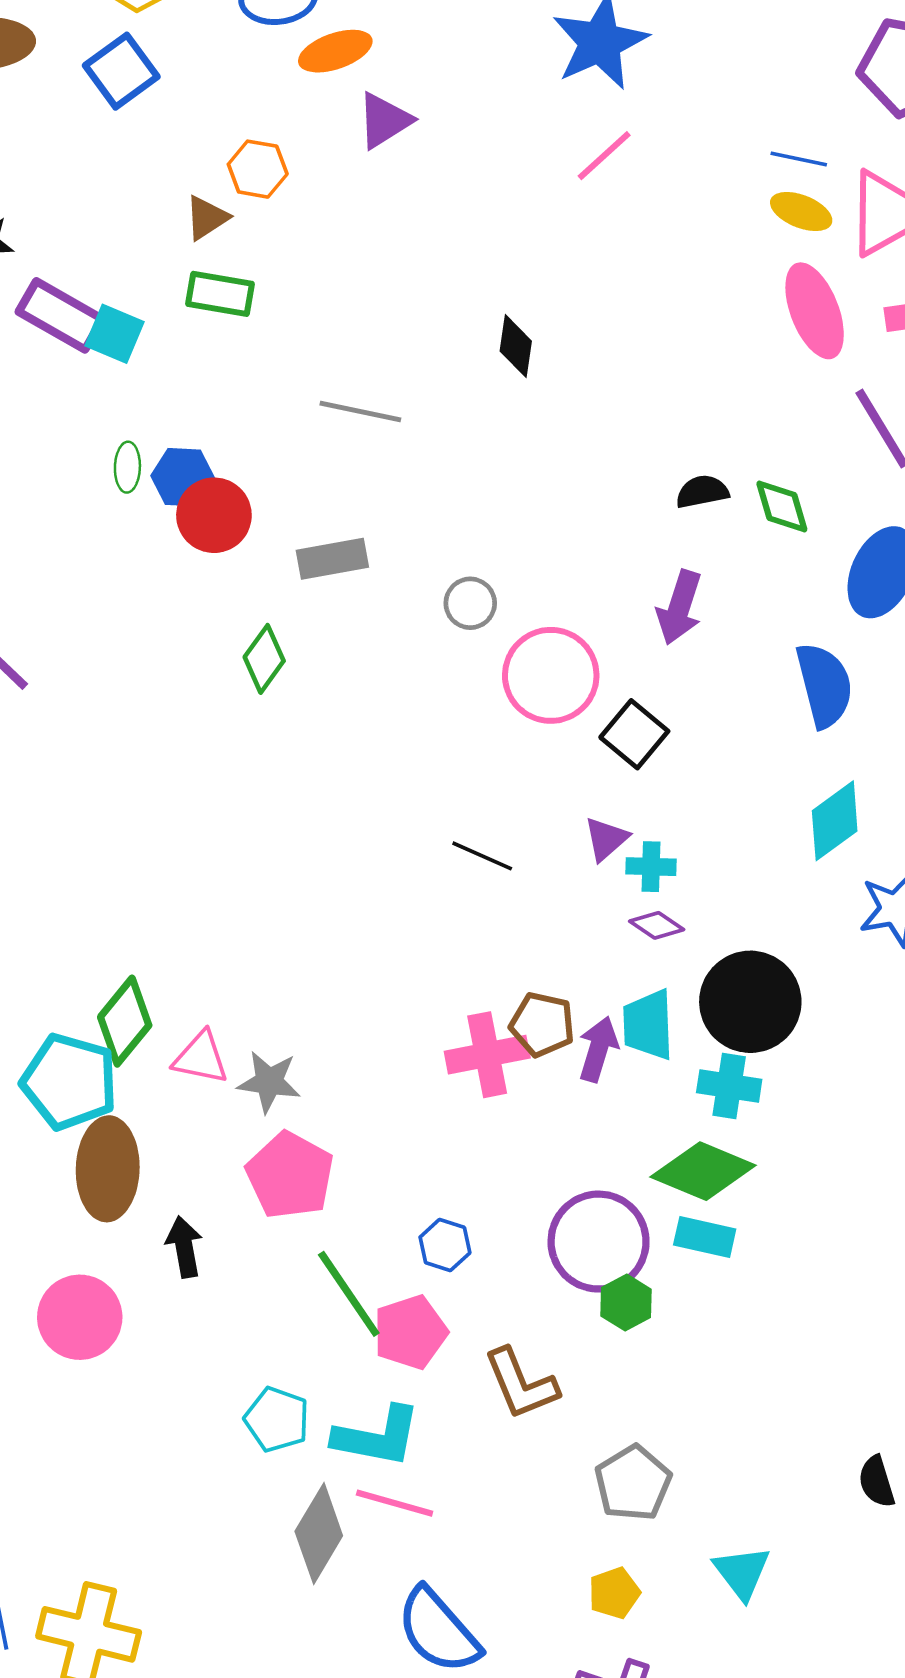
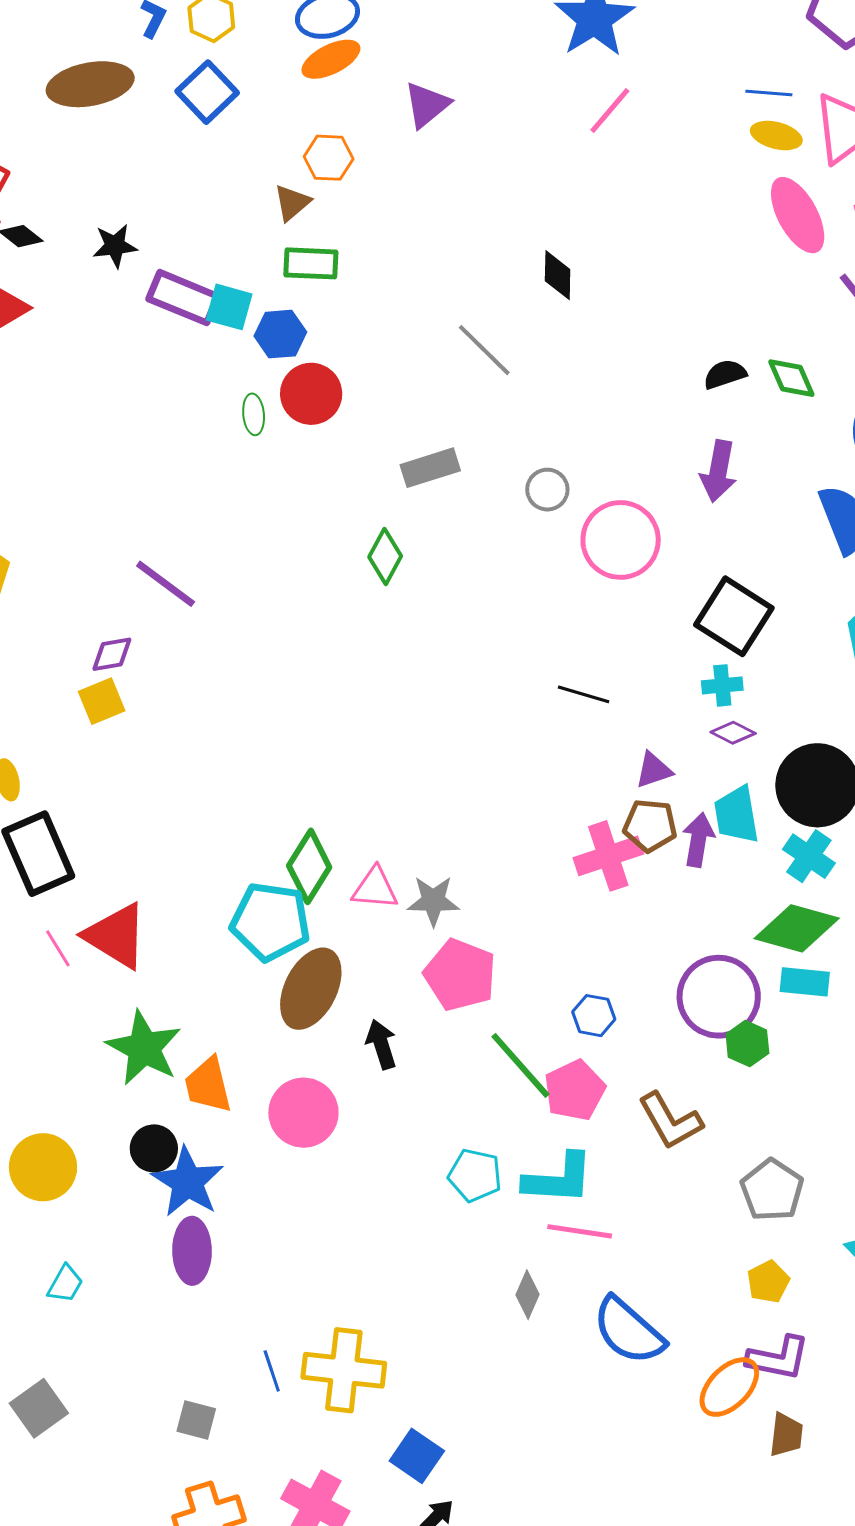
orange ellipse: (335, 51) -> (331, 59), moved
gray line: (360, 412) -> (484, 350), moved, turned 40
blue hexagon: (183, 477) -> (280, 334), moved
red circle: (214, 515) -> (311, 394), moved
black square: (634, 734) -> (734, 616), moved, size x1.4
purple triangle: (606, 839) -> (654, 770), moved, turned 30
cyan cross: (729, 1086) -> (809, 856), turned 33
brown ellipse: (108, 1169) -> (311, 989), turned 32
gray diamond: (319, 1534) -> (527, 1295), moved, size x0.6

